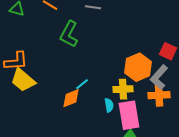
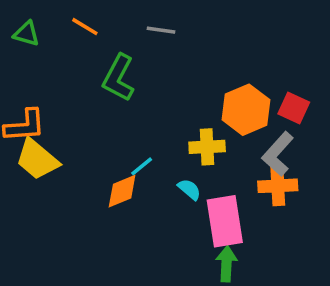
orange hexagon: (138, 67) -> (246, 110), moved
yellow cross: (123, 89) -> (207, 147), moved
cyan semicircle: (109, 105) -> (189, 189), moved, turned -40

